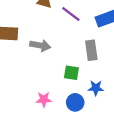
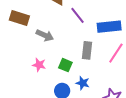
pink star: (44, 99) -> (39, 65), moved

